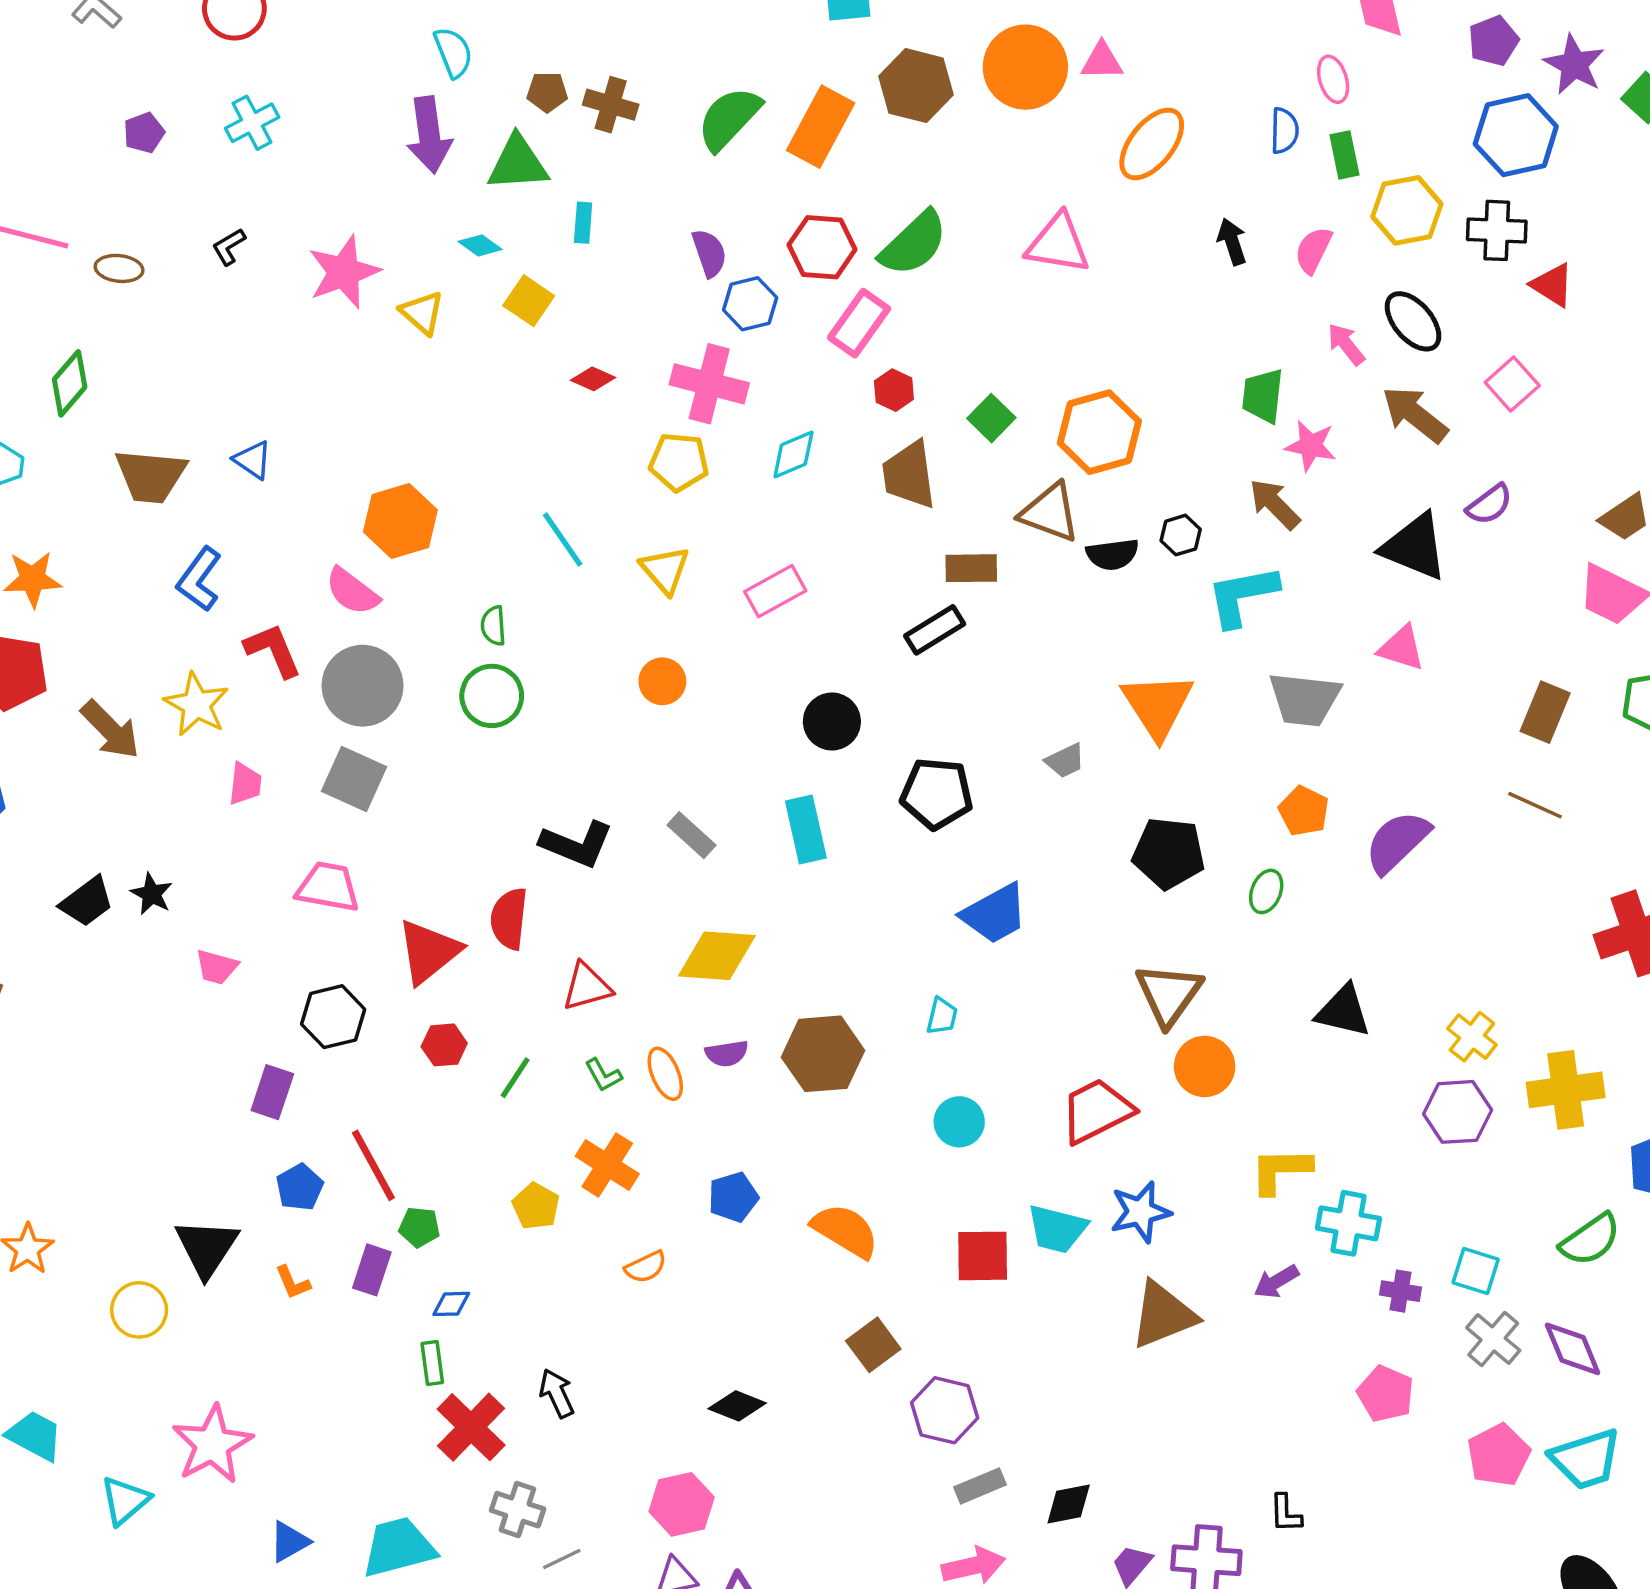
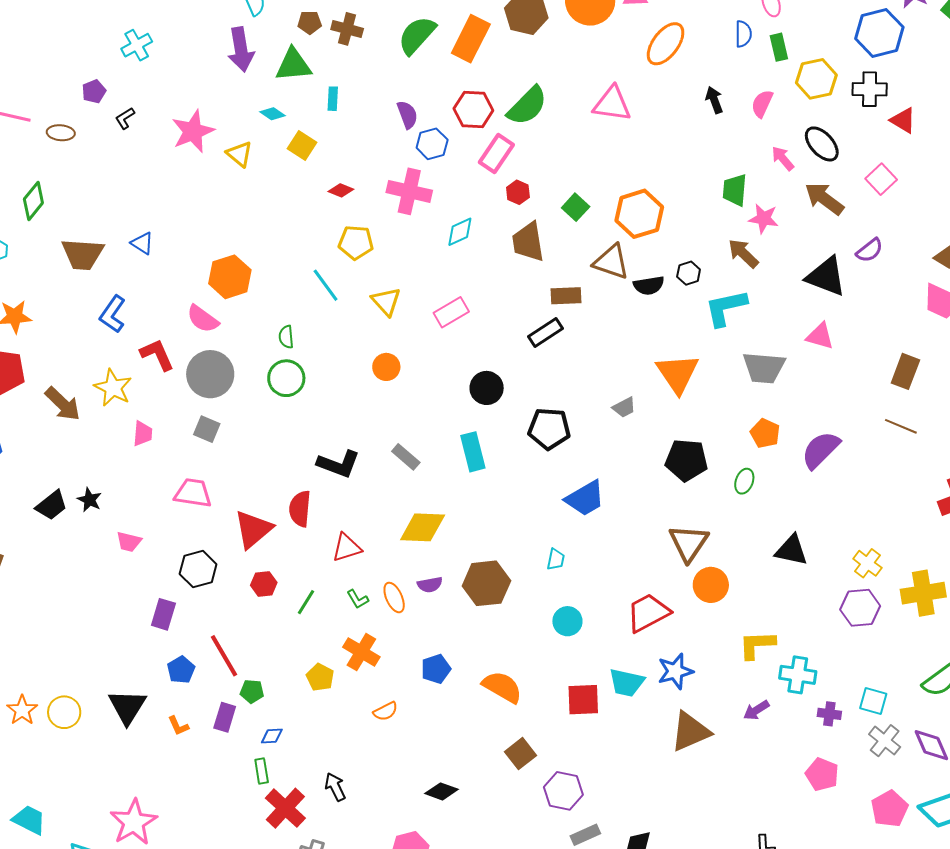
purple pentagon: (144, 133) -> (94, 91), moved
yellow pentagon: (679, 462) -> (356, 242), moved
gray square: (354, 779) -> (207, 429), size x0.7
yellow circle: (139, 1310) -> (64, 712), moved

